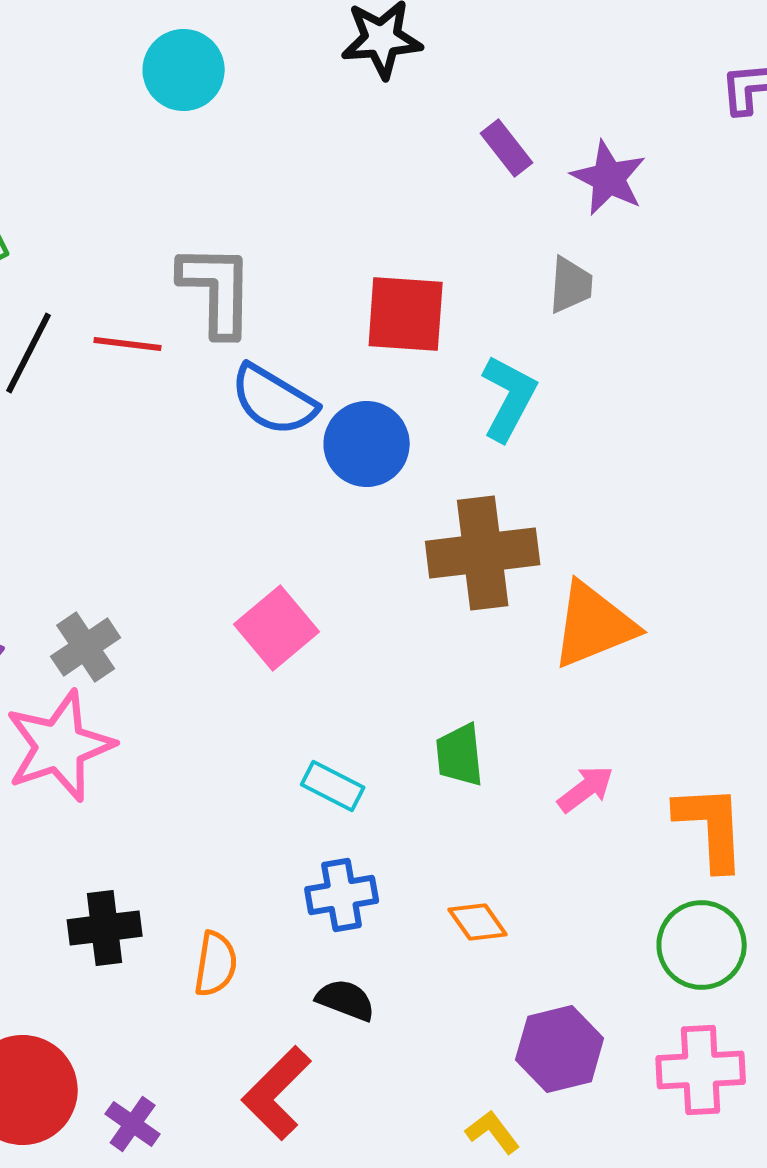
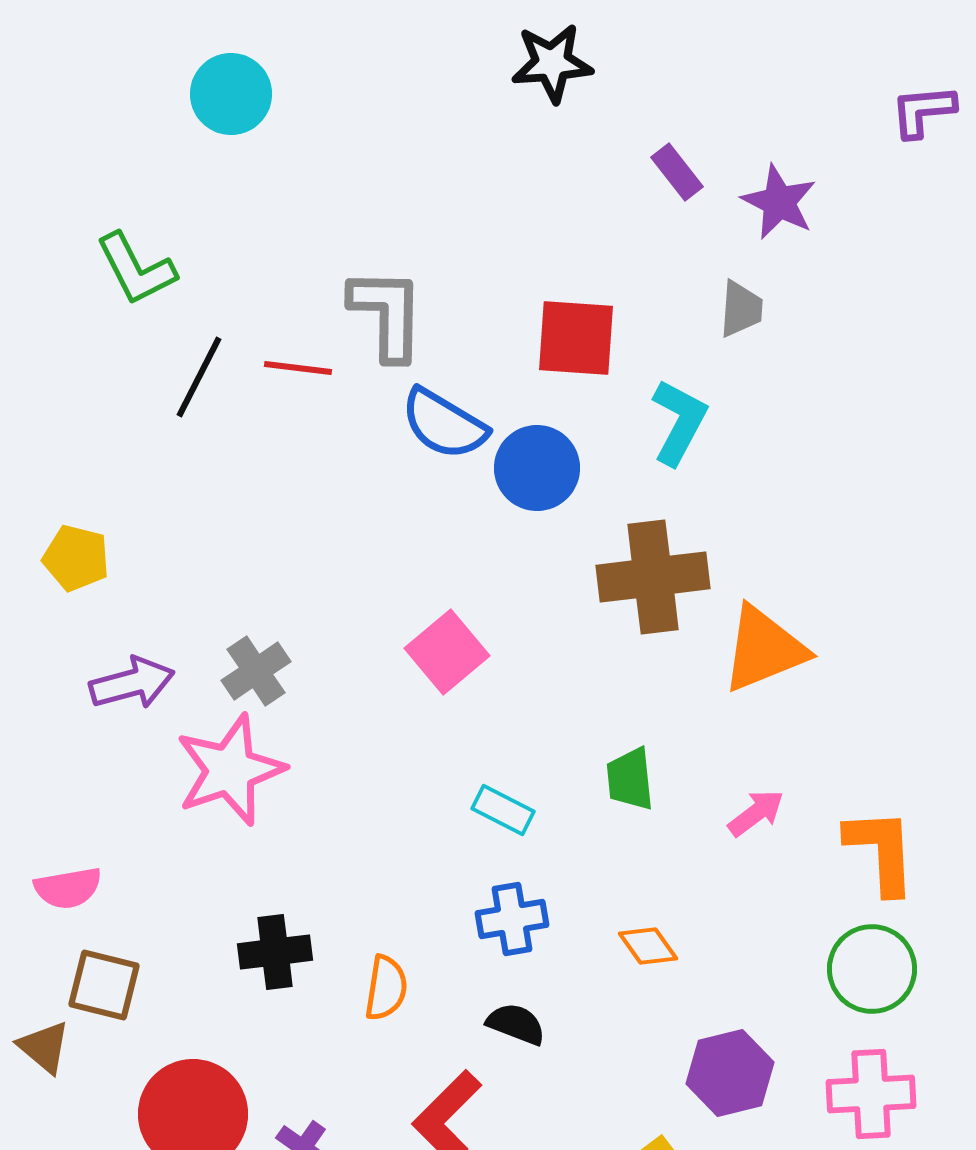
cyan circle: (184, 70) -> (231, 94), moved

